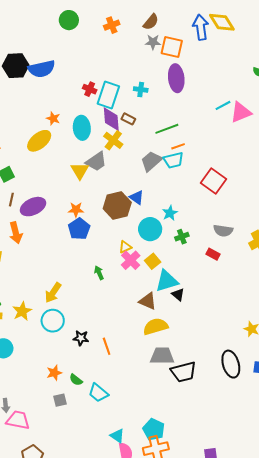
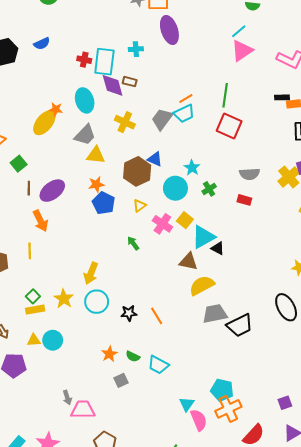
blue semicircle: (42, 69) -> (42, 44), moved, size x0.6
cyan line: (223, 105) -> (239, 31), moved
orange star: (53, 118) -> (56, 109), moved
green line: (167, 129) -> (225, 95), moved, turned -50
yellow cross: (113, 140) -> (125, 122), moved
gray trapezoid: (96, 162) -> (85, 135), moved
yellow triangle: (80, 171) -> (96, 155), moved, turned -42
yellow triangle: (125, 247) -> (140, 206), moved
cyan triangle: (117, 436) -> (187, 404), turned 42

